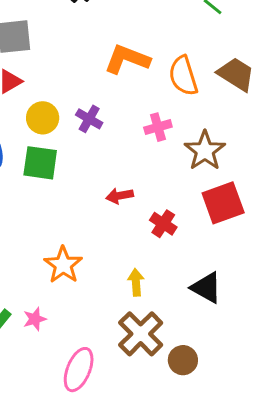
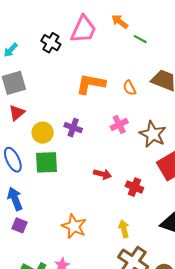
orange semicircle: (183, 76) -> (129, 88), size x0.6
red arrow: (120, 196) -> (102, 174), turned -144

